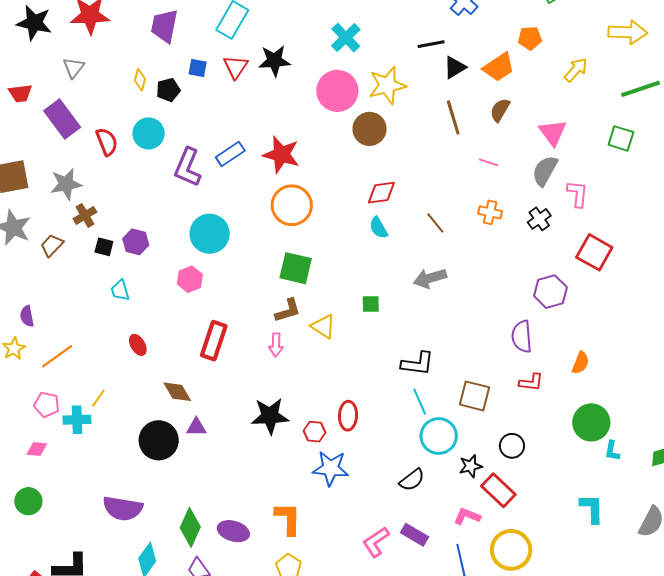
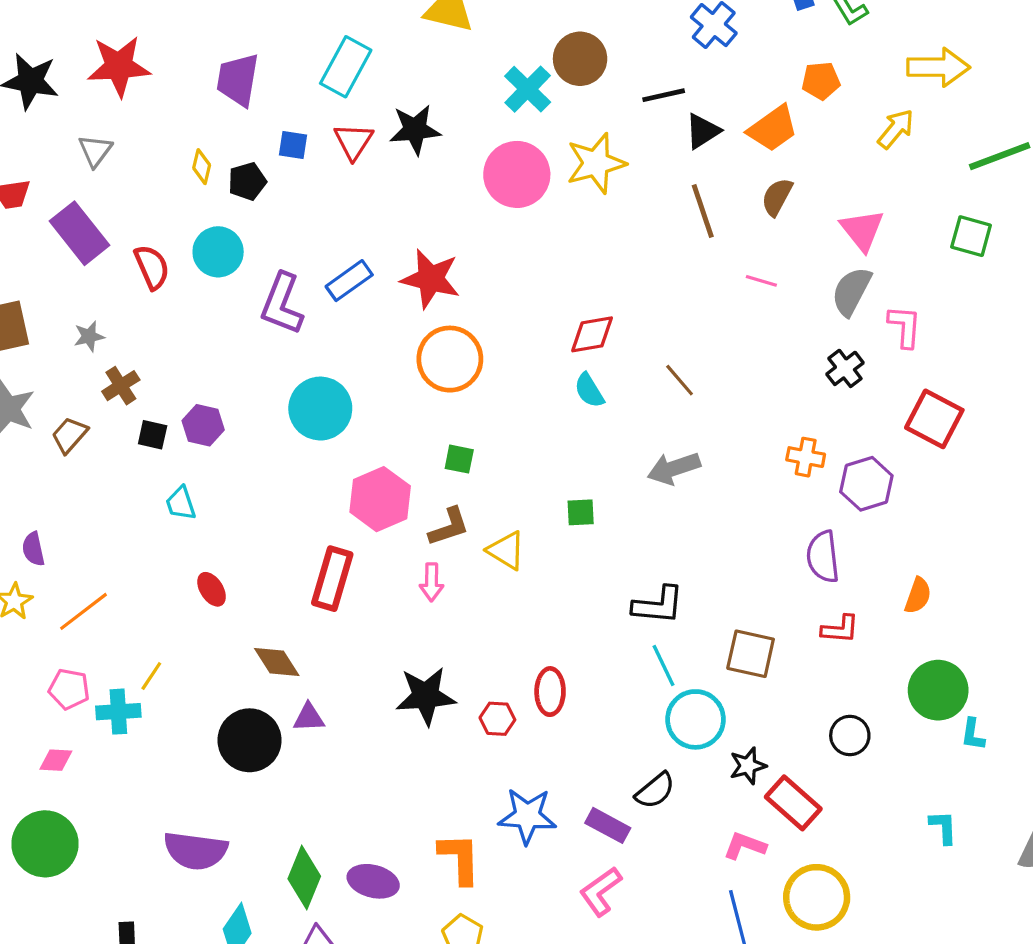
yellow arrow: (628, 32) -> (938, 67), moved
brown circle: (370, 129) -> (580, 59), moved
gray star: (66, 184) -> (89, 336), size x0.6
orange cross: (490, 212) -> (806, 457), moved
green square: (296, 268) -> (459, 459), size x0.6
pink hexagon: (190, 279) -> (380, 499), moved, size x1.5
black circle: (512, 446) -> (850, 736), moved
blue star: (331, 468) -> (527, 816), moved
green circle: (28, 501) -> (45, 844), size x1.5
cyan L-shape: (592, 508) -> (943, 827), size x0.7
purple rectangle: (415, 535) -> (608, 825), moved

